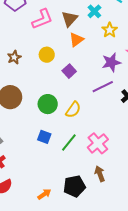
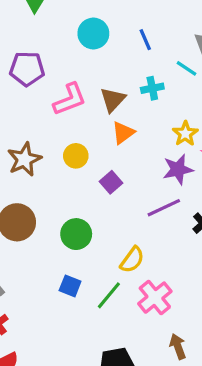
cyan cross: (94, 11) -> (152, 88), turned 32
yellow star: (110, 30) -> (185, 134), moved
brown star: (14, 57) -> (24, 159), size x1.5
yellow semicircle: (73, 110) -> (132, 260), moved
brown arrow: (100, 174) -> (178, 346), moved

